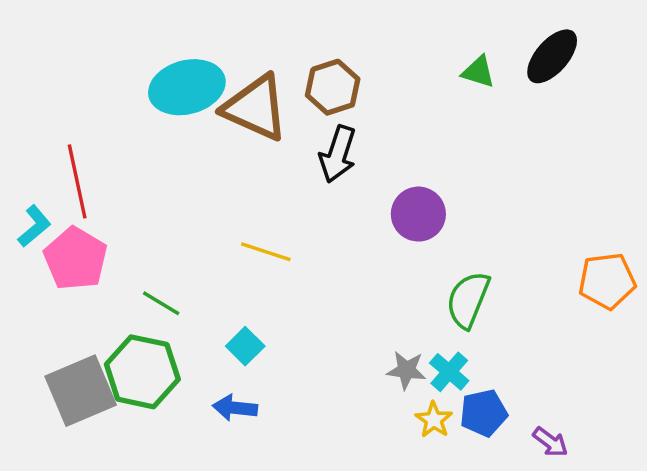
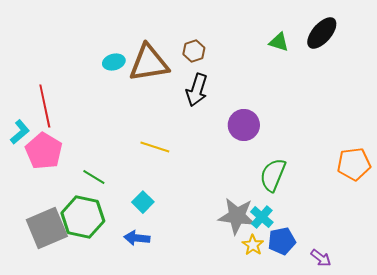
cyan ellipse: (187, 87) -> (114, 62), moved, size x0.5
brown hexagon: (333, 87) -> (194, 51), size x0.7
brown triangle: (255, 108) -> (149, 63), turned -33
gray star: (406, 370) -> (237, 216), size x1.6

